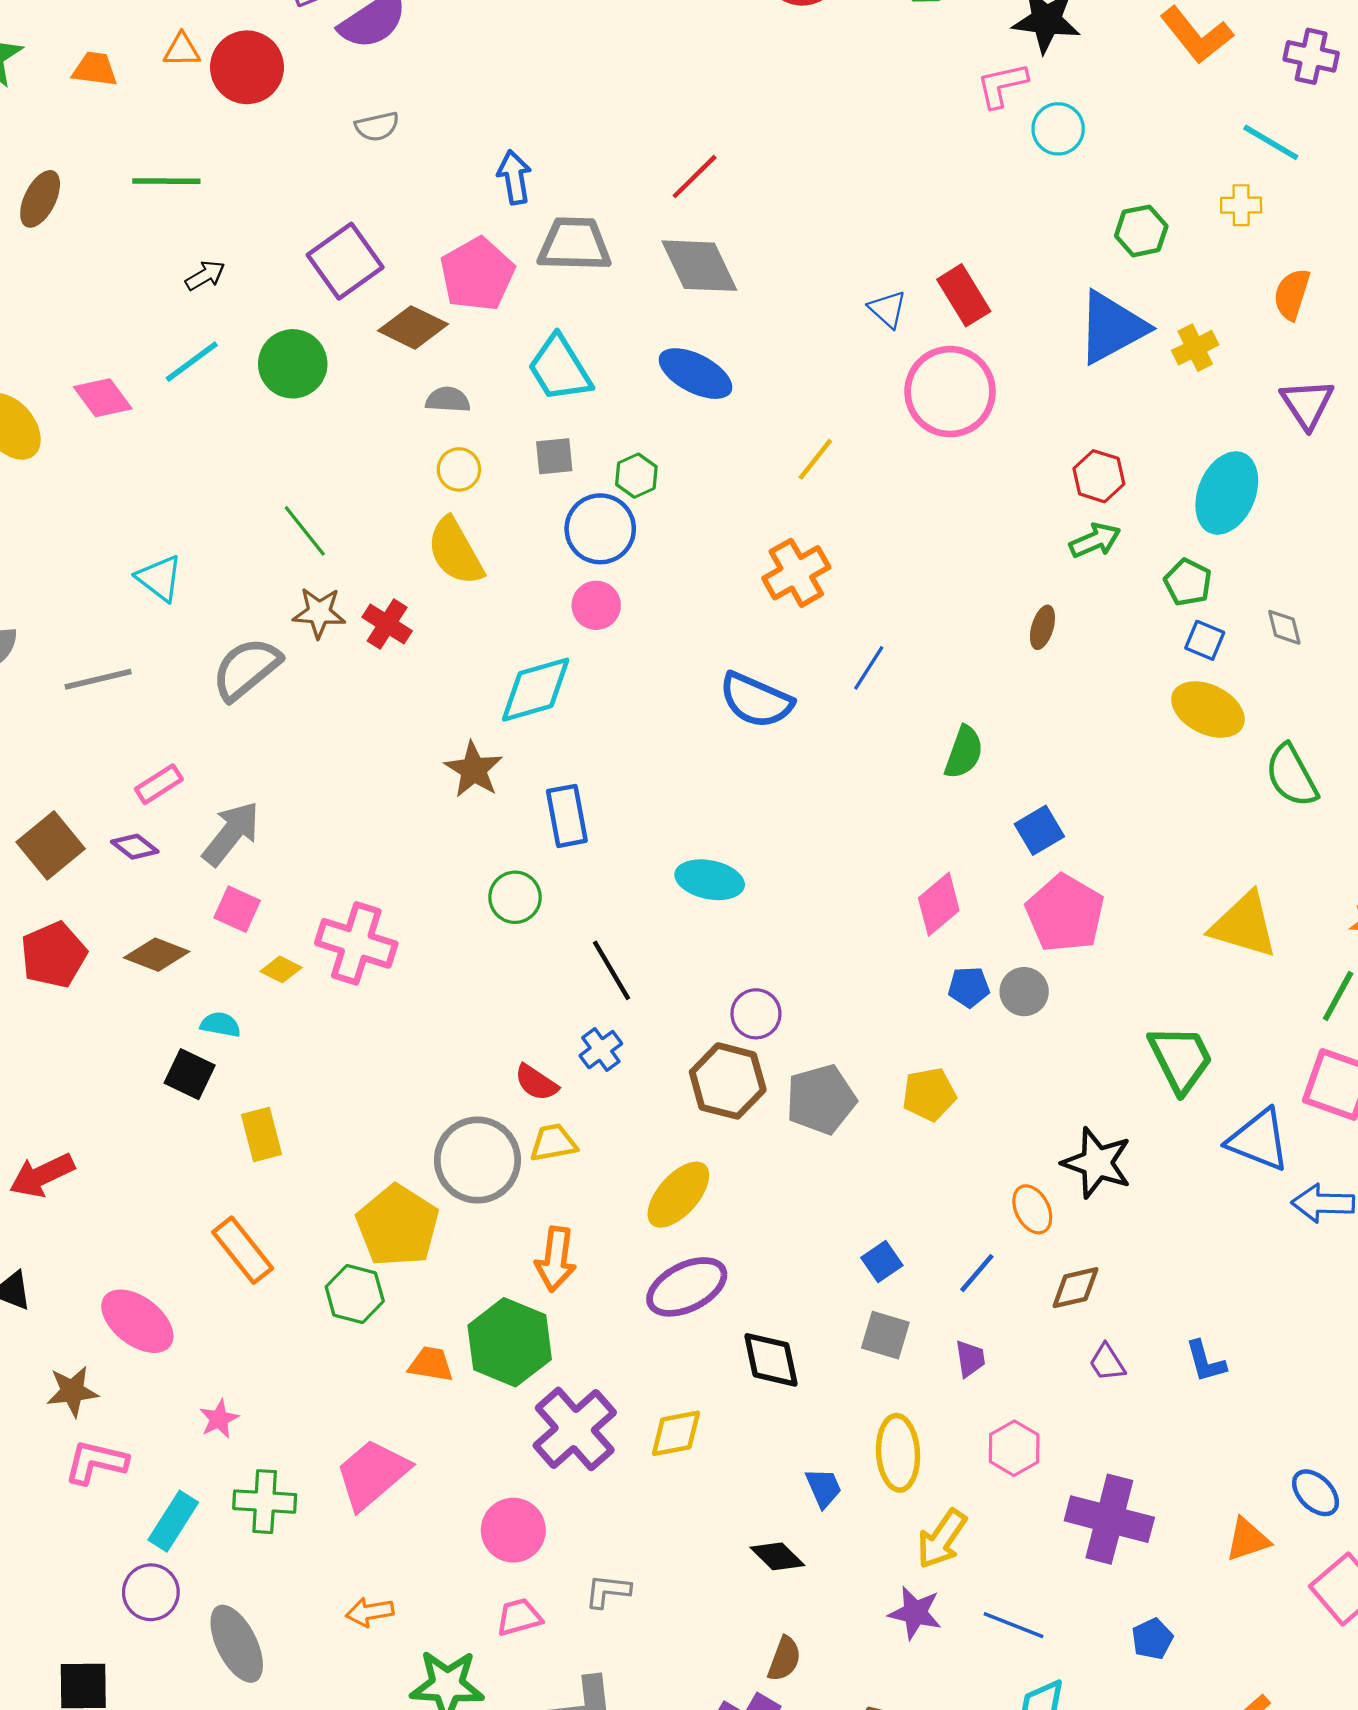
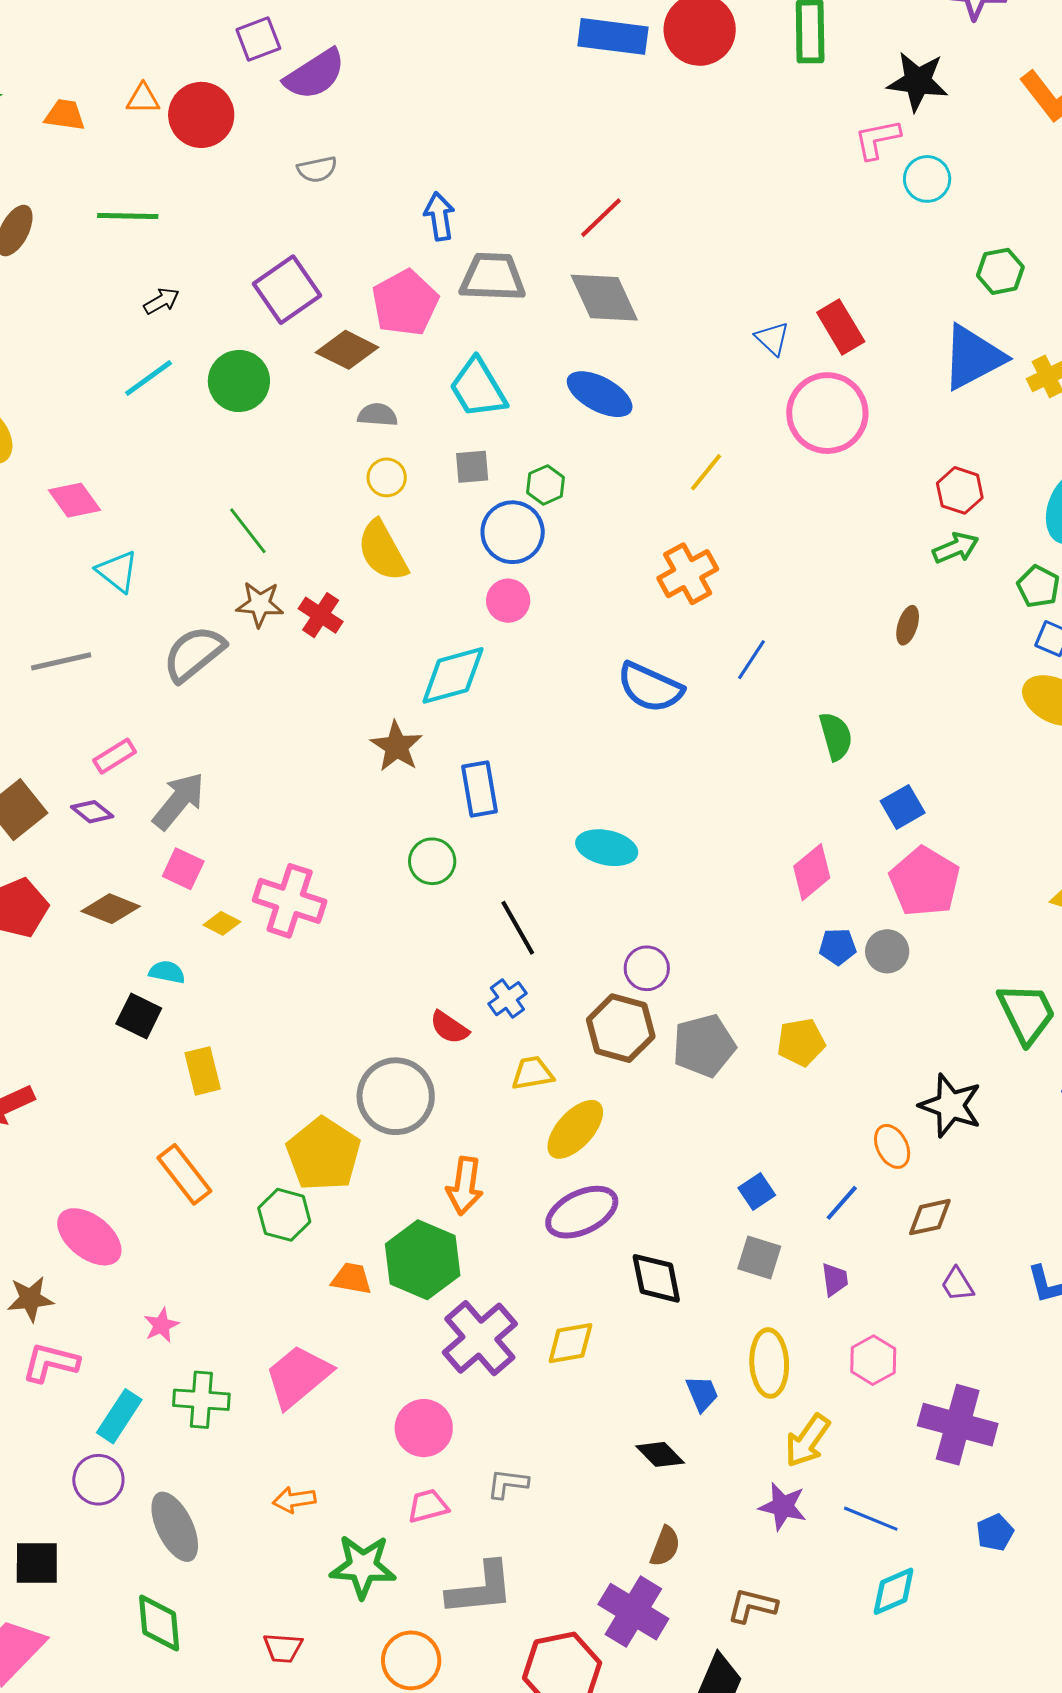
pink diamond: (103, 398) -> (74, 500), moved
green semicircle: (964, 752) -> (836, 736), turned -36
yellow trapezoid: (553, 1143) -> (532, 1073), moved

